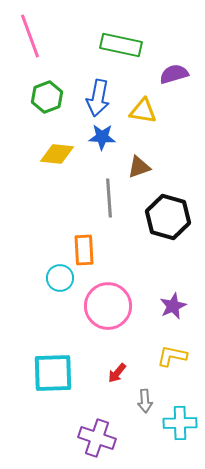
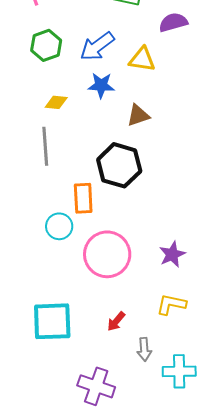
blue arrow: (98, 98) -> (97, 46), turned 42
yellow diamond: (57, 154) -> (56, 102), size x0.7
gray line: (109, 198) -> (45, 146), moved
black hexagon: (168, 217) -> (119, 165), moved

